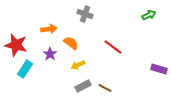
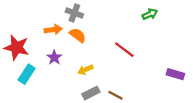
gray cross: (85, 14) -> (74, 13), moved
green arrow: (149, 15) -> (150, 14), moved
orange semicircle: (71, 43) -> (78, 35), moved

